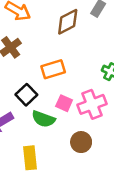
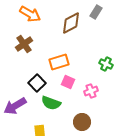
pink square: (64, 103) -> (68, 82), moved
pink cross: (92, 104) -> (91, 91), size x0.6

